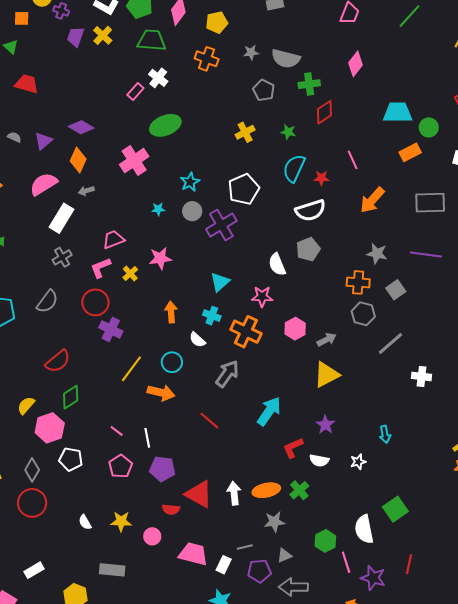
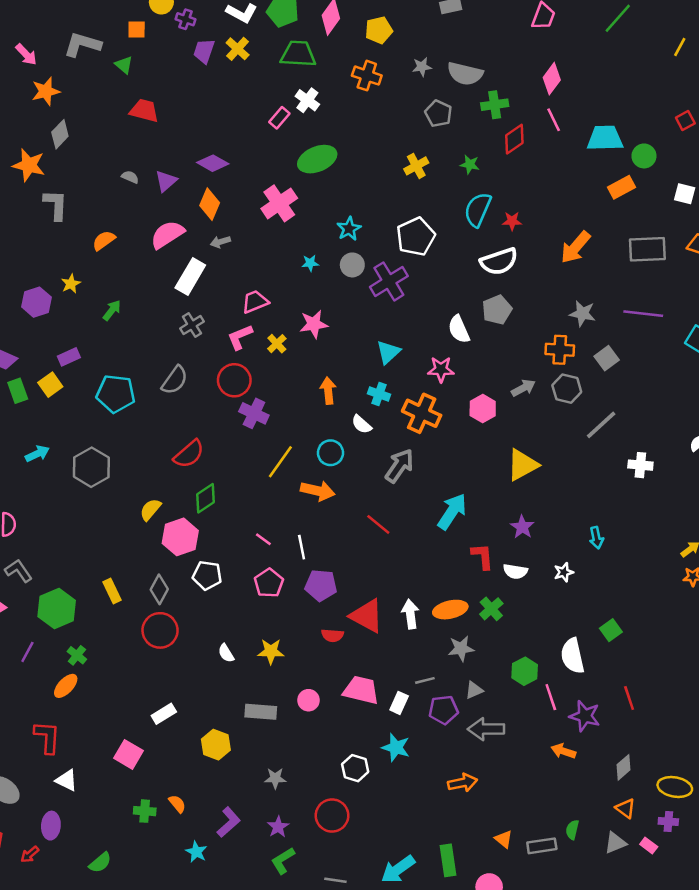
pink line: (353, 160) -> (554, 120), moved
gray arrow: (327, 340) -> (523, 388), moved
red L-shape: (293, 448) -> (482, 556), turned 110
green square: (395, 509) -> (611, 630), size x0.7
pink circle: (152, 536) -> (308, 700), moved
red line: (409, 564) -> (629, 698), turned -30

